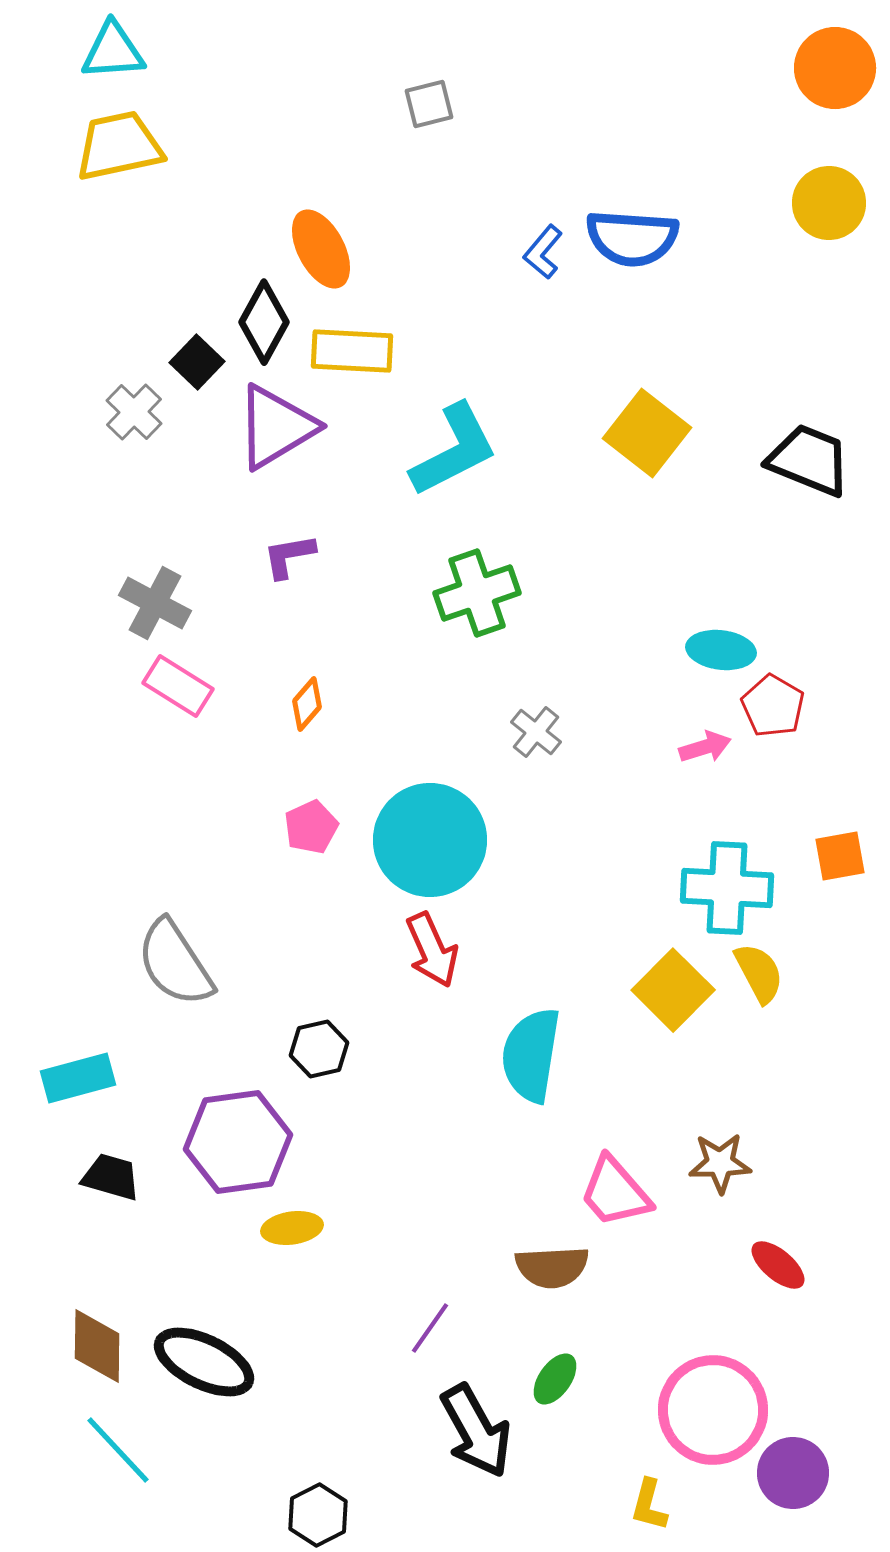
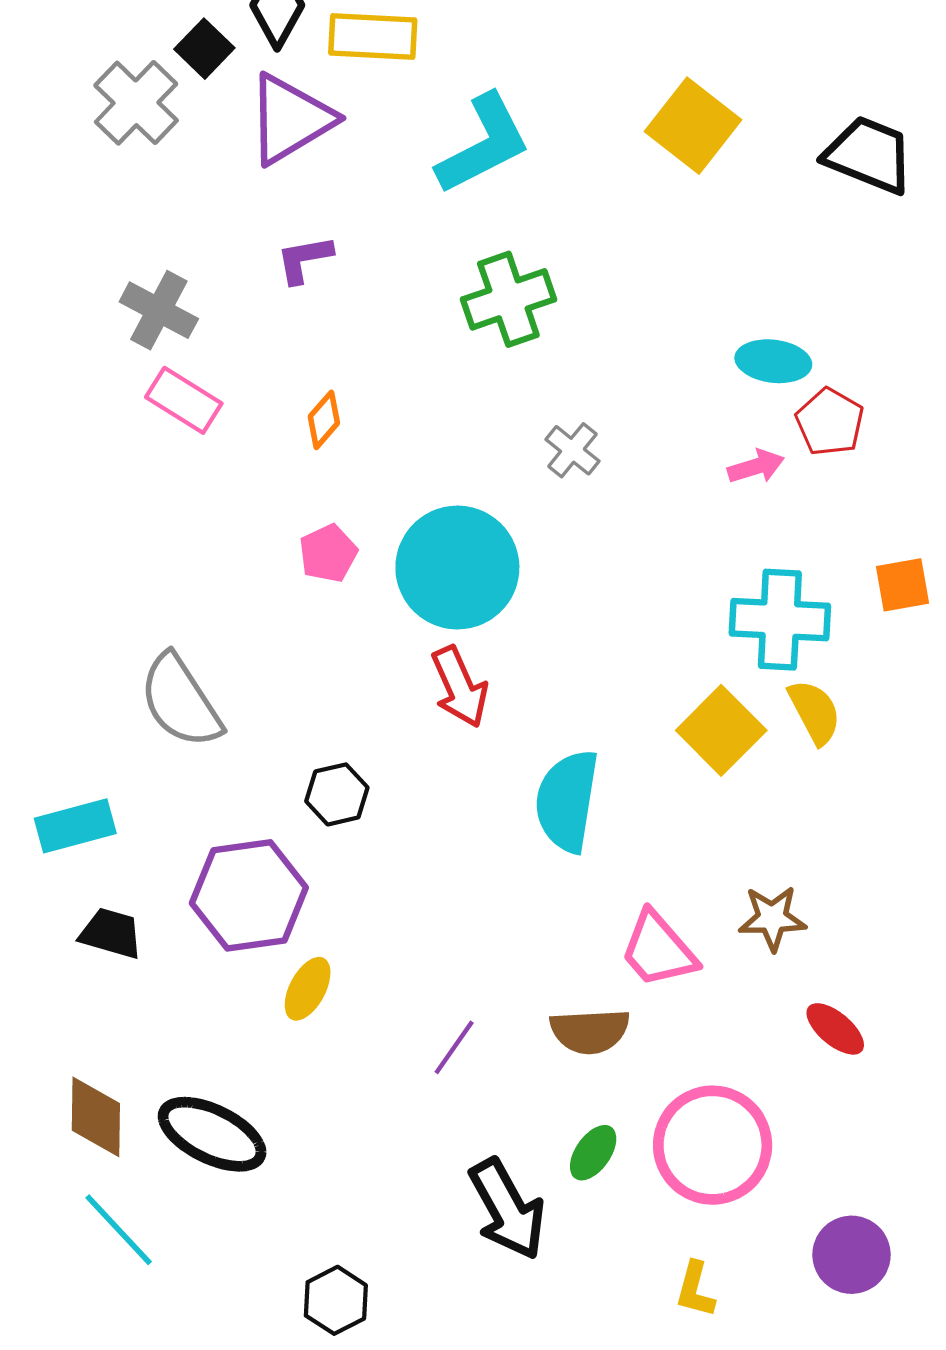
gray cross: (134, 412) -> (136, 103), size x1.4
yellow ellipse: (292, 1228) -> (308, 989), turned -54
purple line: (430, 1328) -> (454, 1047), moved
pink circle: (713, 1410) -> (713, 1145), moved

